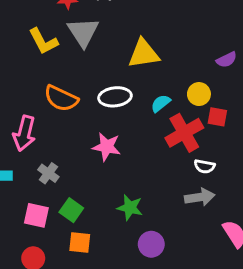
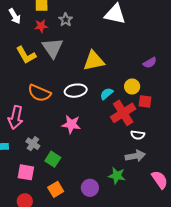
green star: (130, 208) -> (117, 176), moved
green square: (71, 210) -> (53, 159), moved
orange square: (80, 242) -> (56, 189), turned -35
purple circle: (151, 244) -> (90, 188), moved

